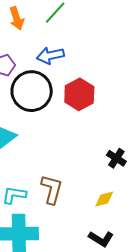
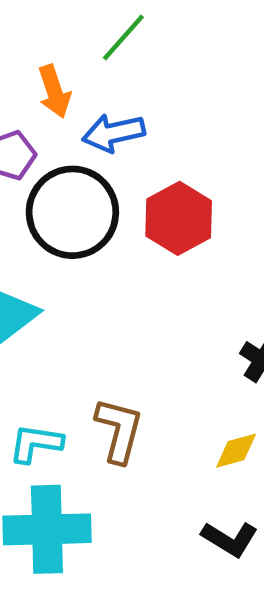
orange arrow: (17, 18) -> (54, 91), moved

